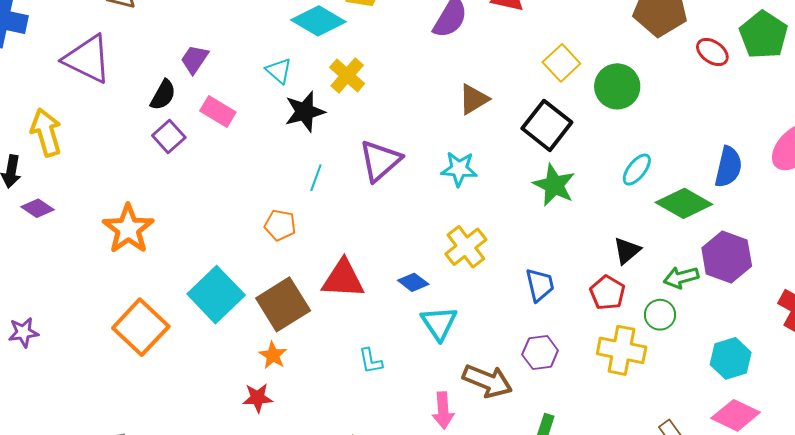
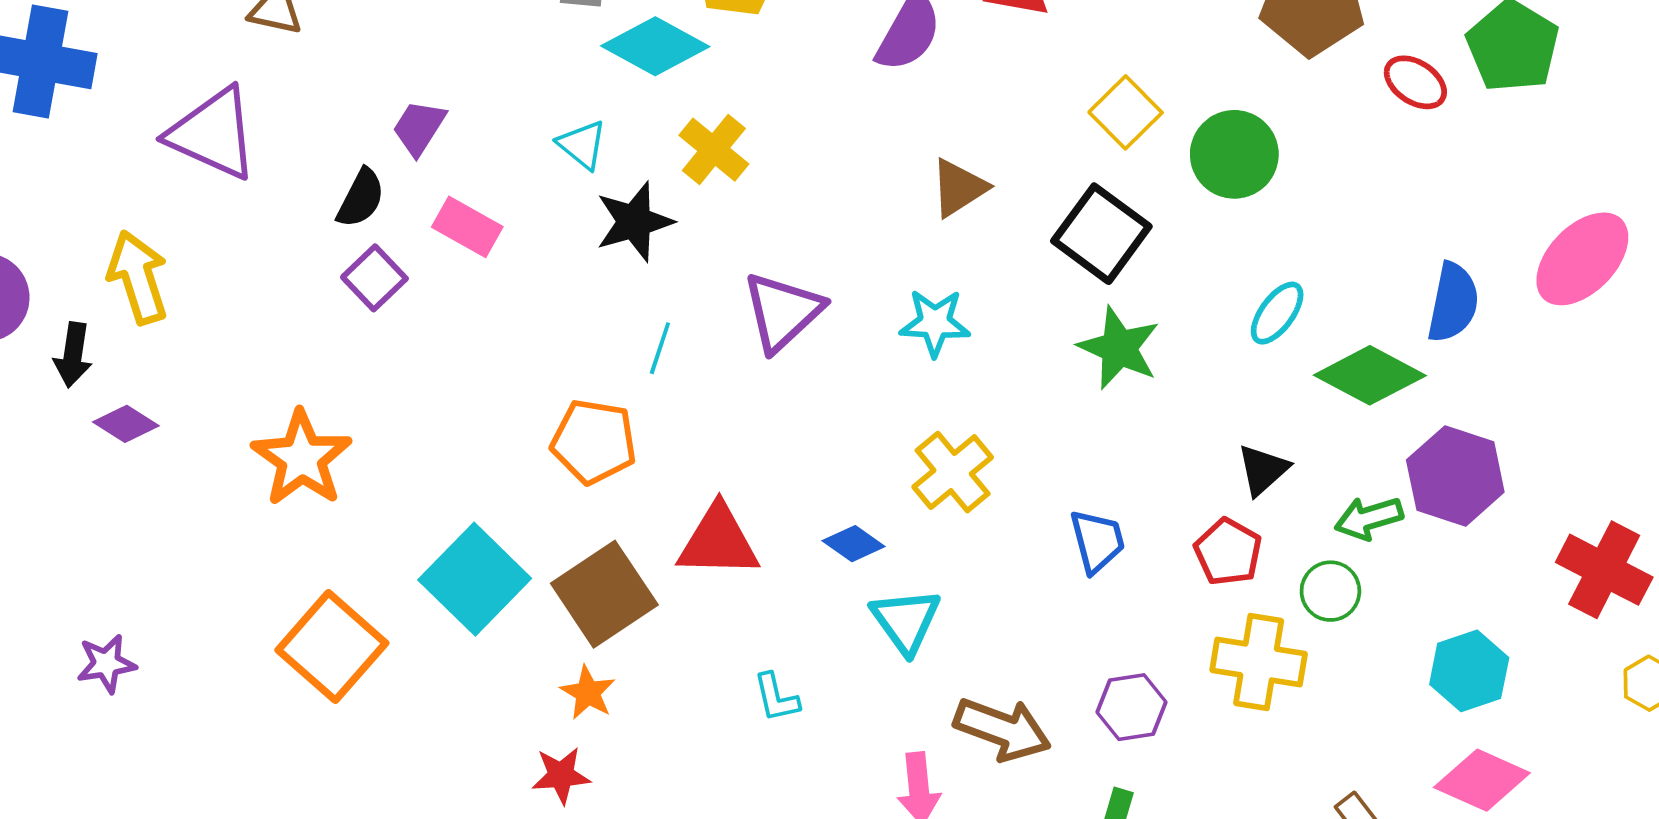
orange pentagon: (280, 225) -> (594, 442), size x1.4
purple hexagon: (540, 353) -> (1132, 707), moved

